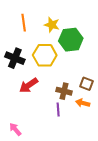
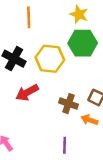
yellow star: (52, 25) -> (79, 14), moved
purple line: (58, 110) -> (65, 145), moved

